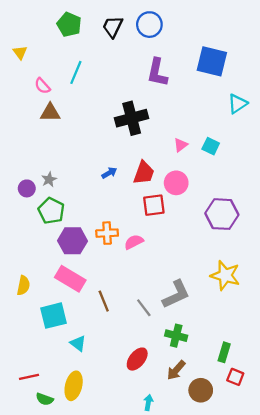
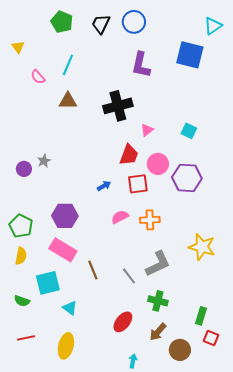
cyan triangle: (237, 104) -> (213, 26), moved
brown triangle: (50, 113) -> (68, 101), moved
pink triangle: (181, 145) -> (147, 130), moved
blue arrow: (109, 173) -> (104, 186), moved
green pentagon: (51, 211) -> (21, 226), moved
purple hexagon: (222, 214) -> (187, 178), moved
orange cross: (107, 233) -> (150, 220), moved
green semicircle: (45, 399) -> (22, 301), moved

